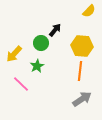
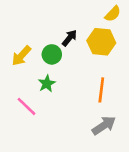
yellow hexagon: (82, 46) -> (101, 42), moved
yellow arrow: (14, 54) -> (21, 56), moved

